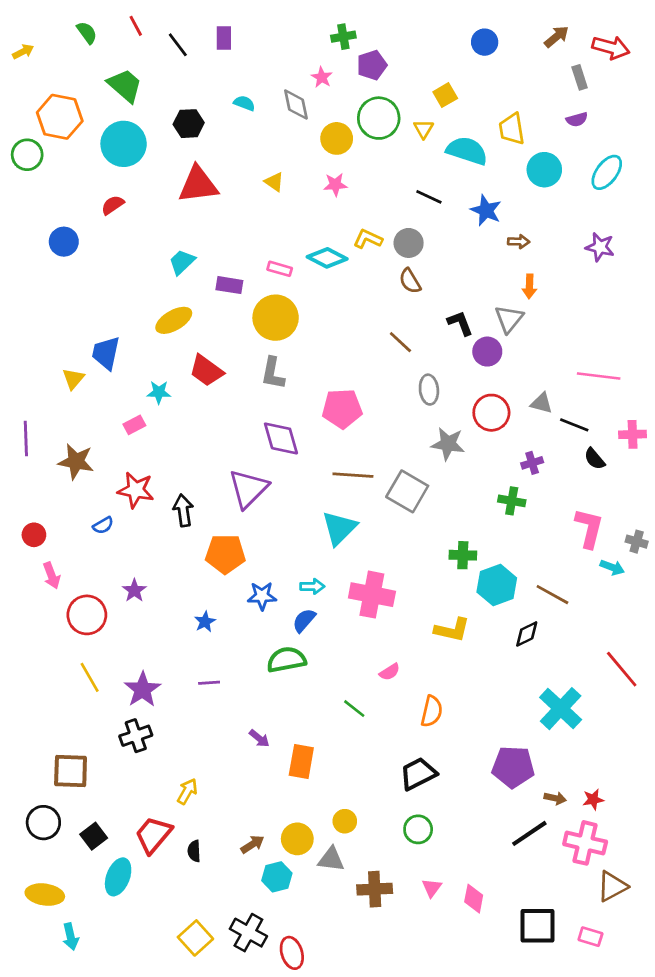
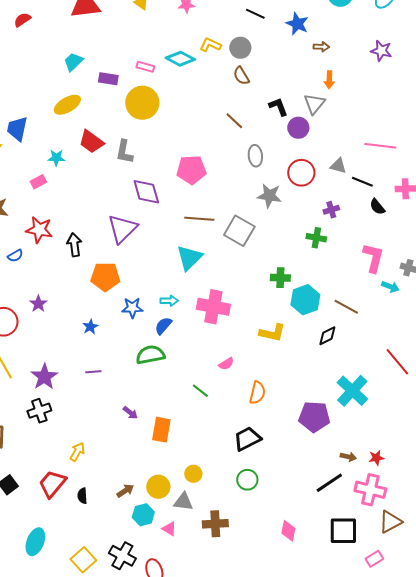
gray L-shape: (273, 373) -> (124, 152), moved
purple pentagon: (513, 767) -> (314, 417), moved
cyan ellipse: (118, 877) -> (35, 542), moved
pink triangle: (432, 888) -> (169, 529), moved, turned -35
black square: (538, 926) -> (343, 531), moved
pink rectangle: (590, 937) -> (374, 559), turned -48

